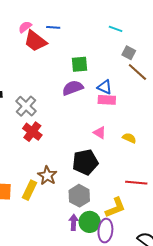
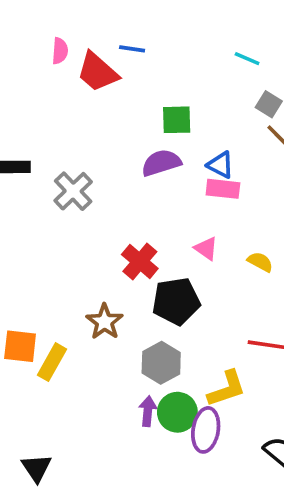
pink semicircle: (25, 27) -> (60, 51), moved, turned 128
red cross: (32, 132) -> (140, 261), moved
yellow rectangle: (30, 190) -> (52, 362), moved

